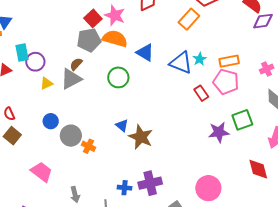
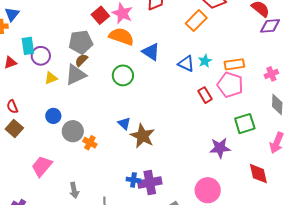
gray pentagon: (89, 40) -> (81, 42), moved
blue triangle: (181, 63) -> (186, 64), size x0.7
purple star: (219, 132) -> (220, 148), moved
pink trapezoid: (42, 172) -> (42, 166), turned -90
blue cross: (125, 188) -> (133, 180), moved

